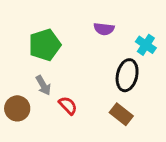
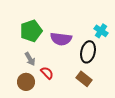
purple semicircle: (104, 29) -> (61, 39), moved, size x1.5
brown circle: (17, 108) -> (26, 82), moved

